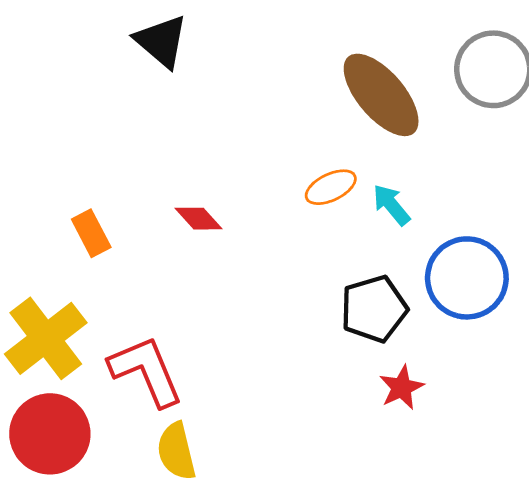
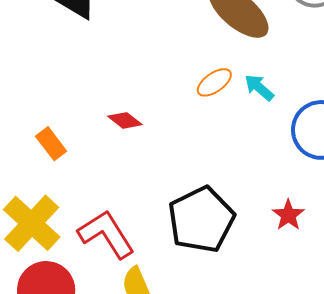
black pentagon: (374, 309) -> (201, 220), moved, size x1.4

